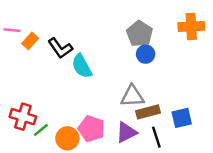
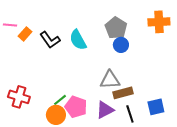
cyan semicircle: (82, 66) -> (78, 40), moved
blue square: (182, 118) -> (156, 107), moved
green line: (41, 130) -> (60, 100), moved

